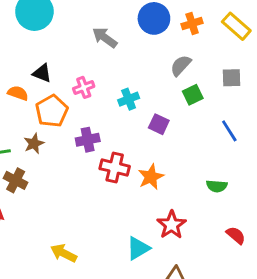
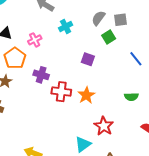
gray square: (231, 78) -> (120, 20), moved
cyan cross: (129, 99) -> (66, 27), moved
purple cross: (88, 140) -> (41, 75), turned 35

